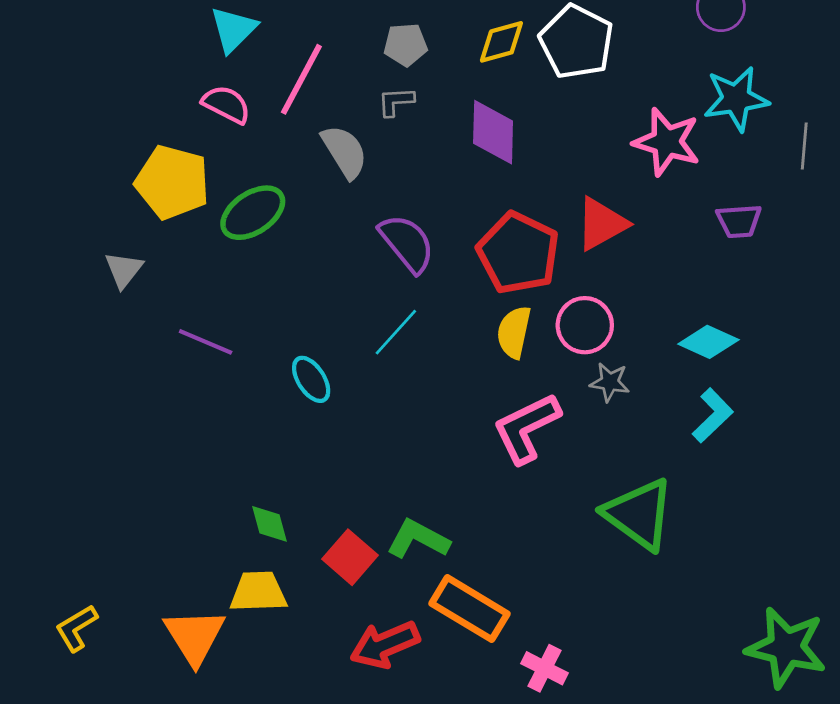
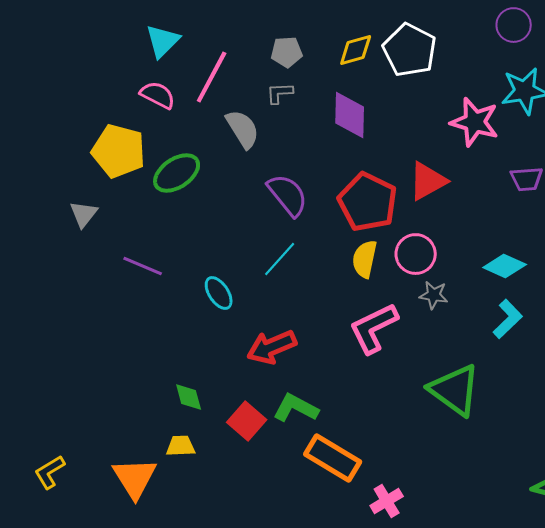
yellow trapezoid: (258, 592) -> (181, 446), size x0.7
red arrow: (385, 645) -> (272, 347), moved
pink cross: (544, 668) -> (387, 501), turned 32

